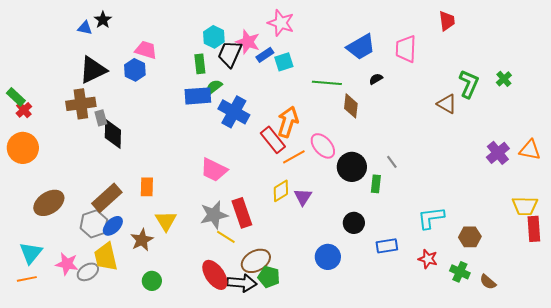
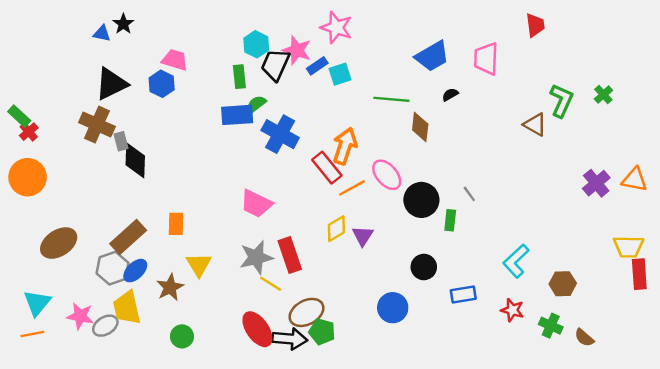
brown cross: (81, 104) -> (97, 125), turned 32
cyan L-shape: (431, 218) -> (516, 261), turned -36

